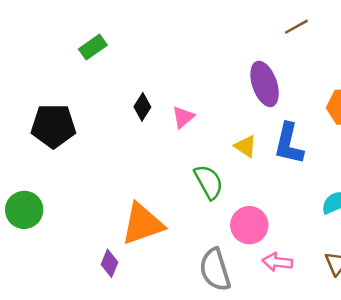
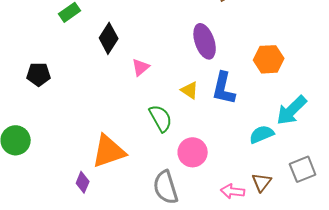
black diamond: (142, 107) -> (109, 38), moved, size x1.4
black pentagon: (53, 126) -> (39, 74), size x0.7
pink arrow: (277, 262) -> (233, 191), moved

